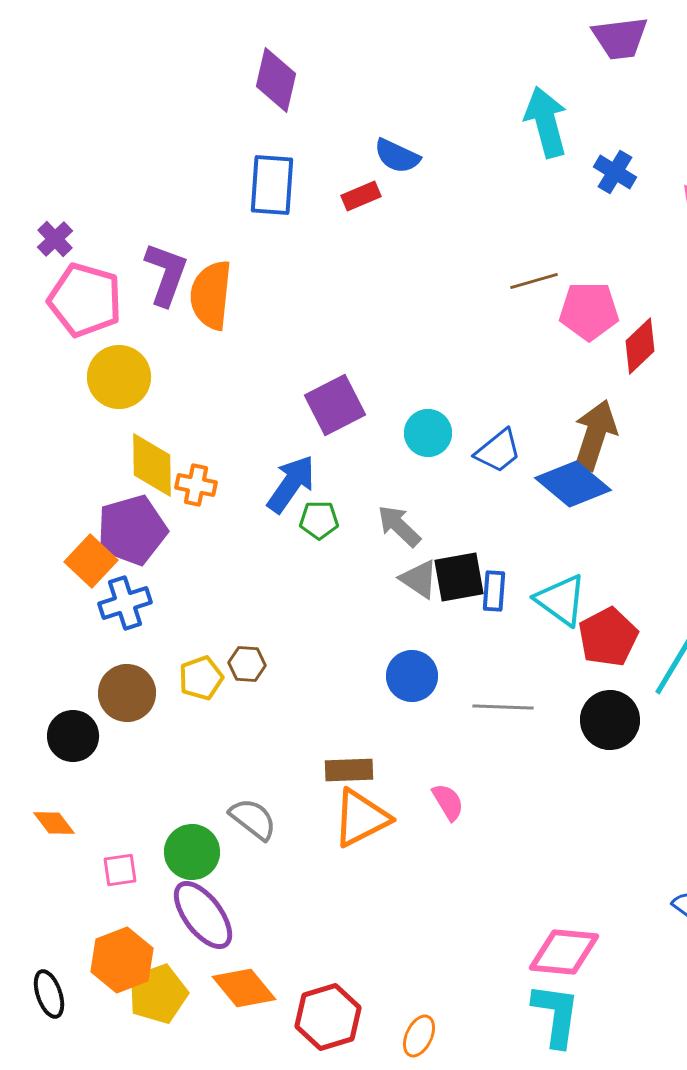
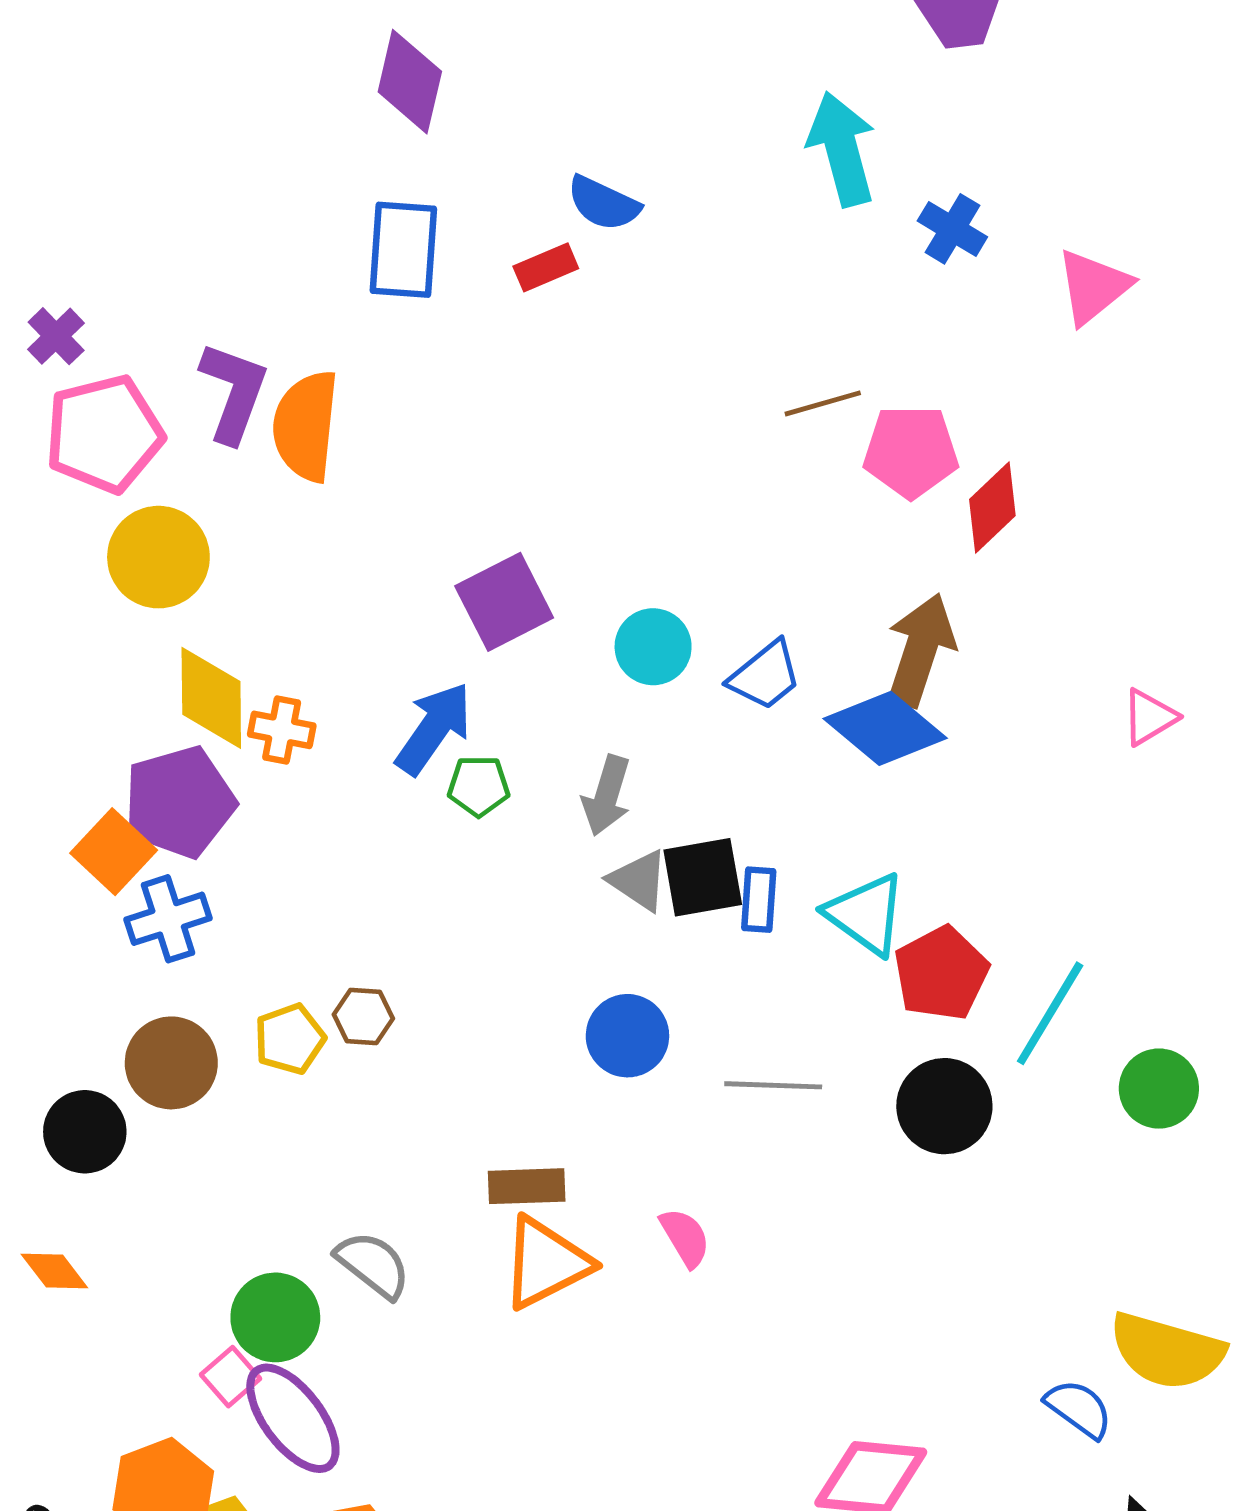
pink pentagon: (85, 300) -> (104, 434), turned -30
gray arrow: (399, 526) -> (607, 796), turned -117
pink square: (120, 870) -> (230, 1377), moved, turned -33

